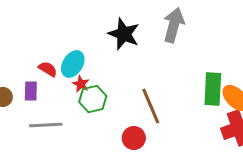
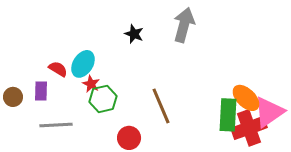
black star: (124, 34) -> (134, 34), size x0.6
green rectangle: (213, 89) -> (228, 115), moved
red circle: (134, 138) -> (129, 138), moved

